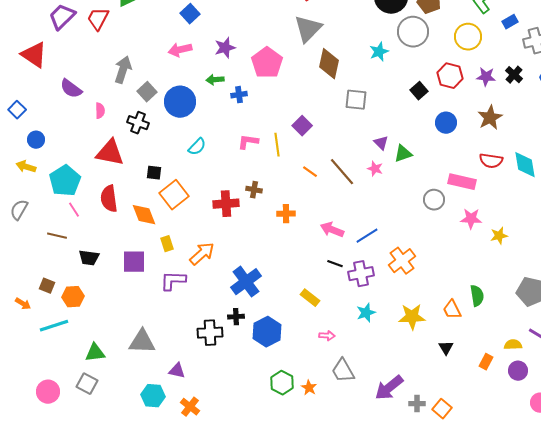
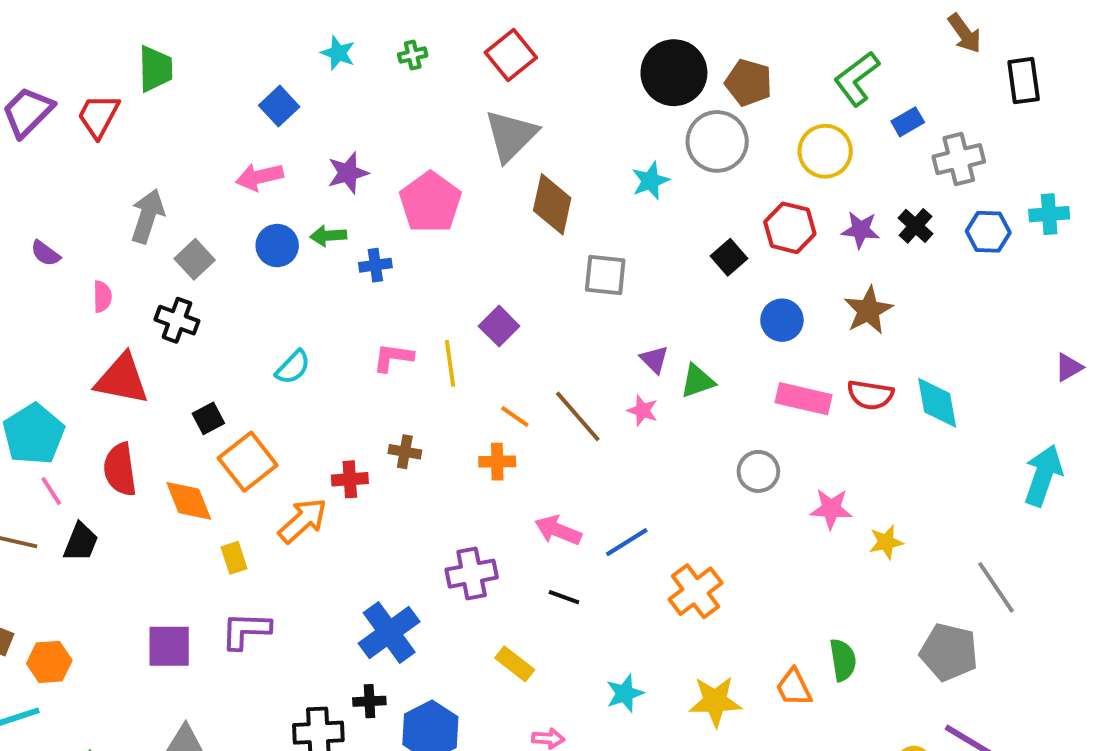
purple semicircle: (71, 89) -> (45, 253), size x0.7
blue circle: (180, 102) -> (277, 246), moved, size x0.7
black square: (154, 173) -> (208, 418), turned -35
pink rectangle: (462, 182) -> (804, 399), moved
red cross: (226, 204) -> (350, 479), size x0.7
orange cross: (286, 214) -> (497, 462), moved
orange arrow: (202, 254) -> (303, 521), moved
black trapezoid: (89, 258) -> (81, 542), moved, turned -75
purple square: (134, 262) -> (169, 646), moved
purple cross: (361, 274) -> (472, 574), moved

